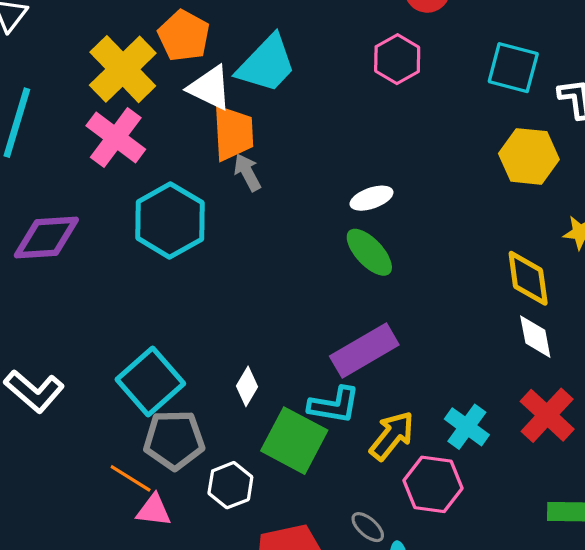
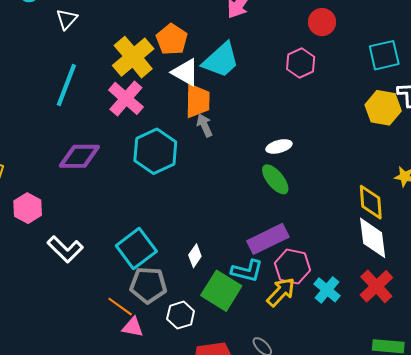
cyan square: (513, 68) -> (384, 55), moved, turned -32
yellow hexagon: (529, 156) -> (383, 108), moved
white diamond: (535, 337) -> (373, 238), size x1.5
pink hexagon: (433, 484) -> (293, 267), moved

